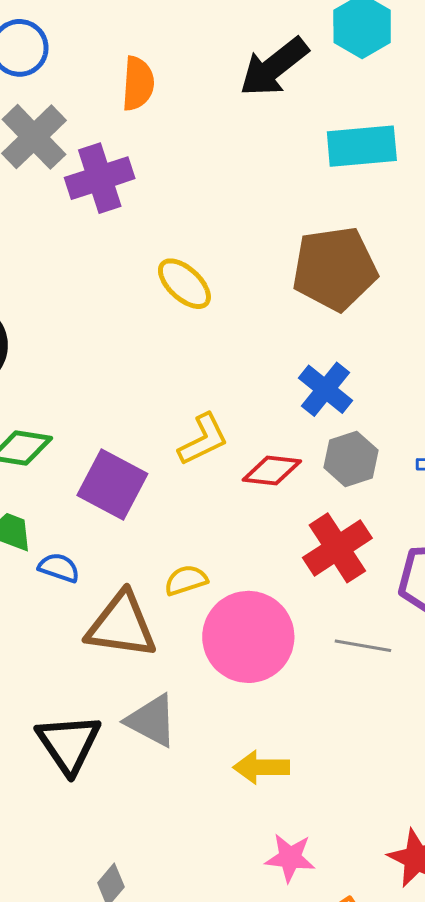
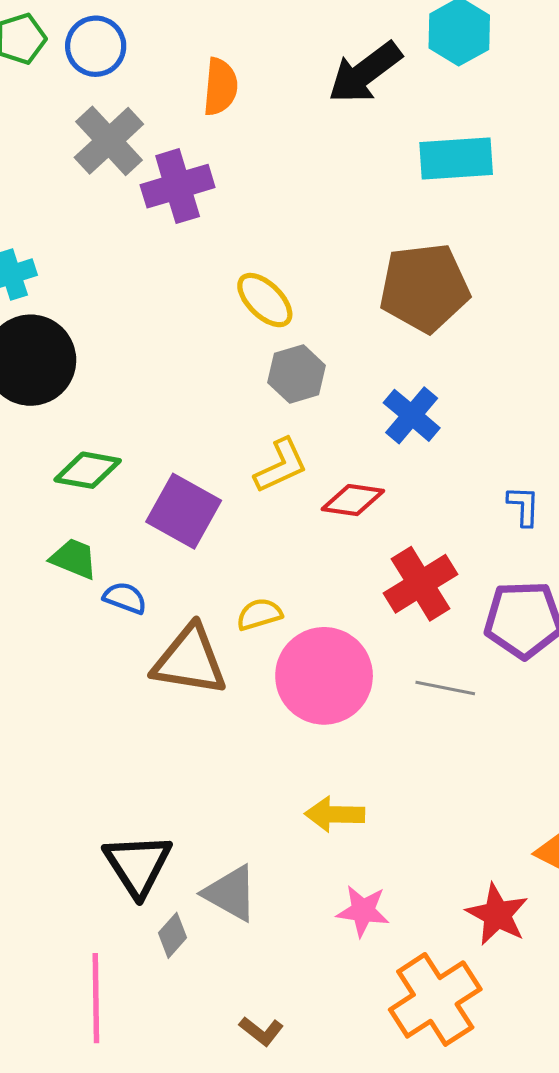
gray hexagon: (351, 459) -> (297, 374), moved
gray triangle: (152, 721) -> (231, 893), moved
black triangle: (69, 744) -> (138, 865), moved

